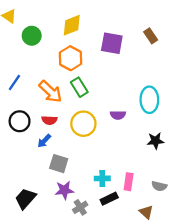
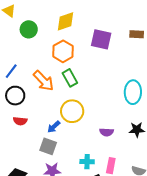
brown rectangle: (151, 36) -> (137, 34), turned -56
purple semicircle: (118, 115) -> (107, 132), moved
red semicircle: (49, 120) -> (20, 121), moved
black circle: (20, 121) -> (15, 96), moved
blue arrow: (44, 141) -> (54, 127), moved

